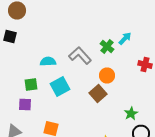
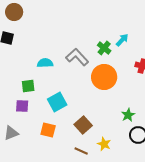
orange circle: (107, 76) -> (104, 77), size x1.6
cyan square: (60, 86) -> (57, 102), moved
brown square: (98, 94) -> (83, 125), moved

